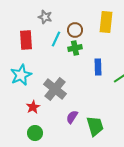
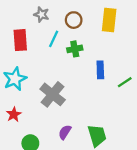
brown circle: (75, 30) -> (74, 20), moved
red star: (33, 107) -> (14, 114), moved
purple semicircle: (72, 117) -> (65, 132), moved

